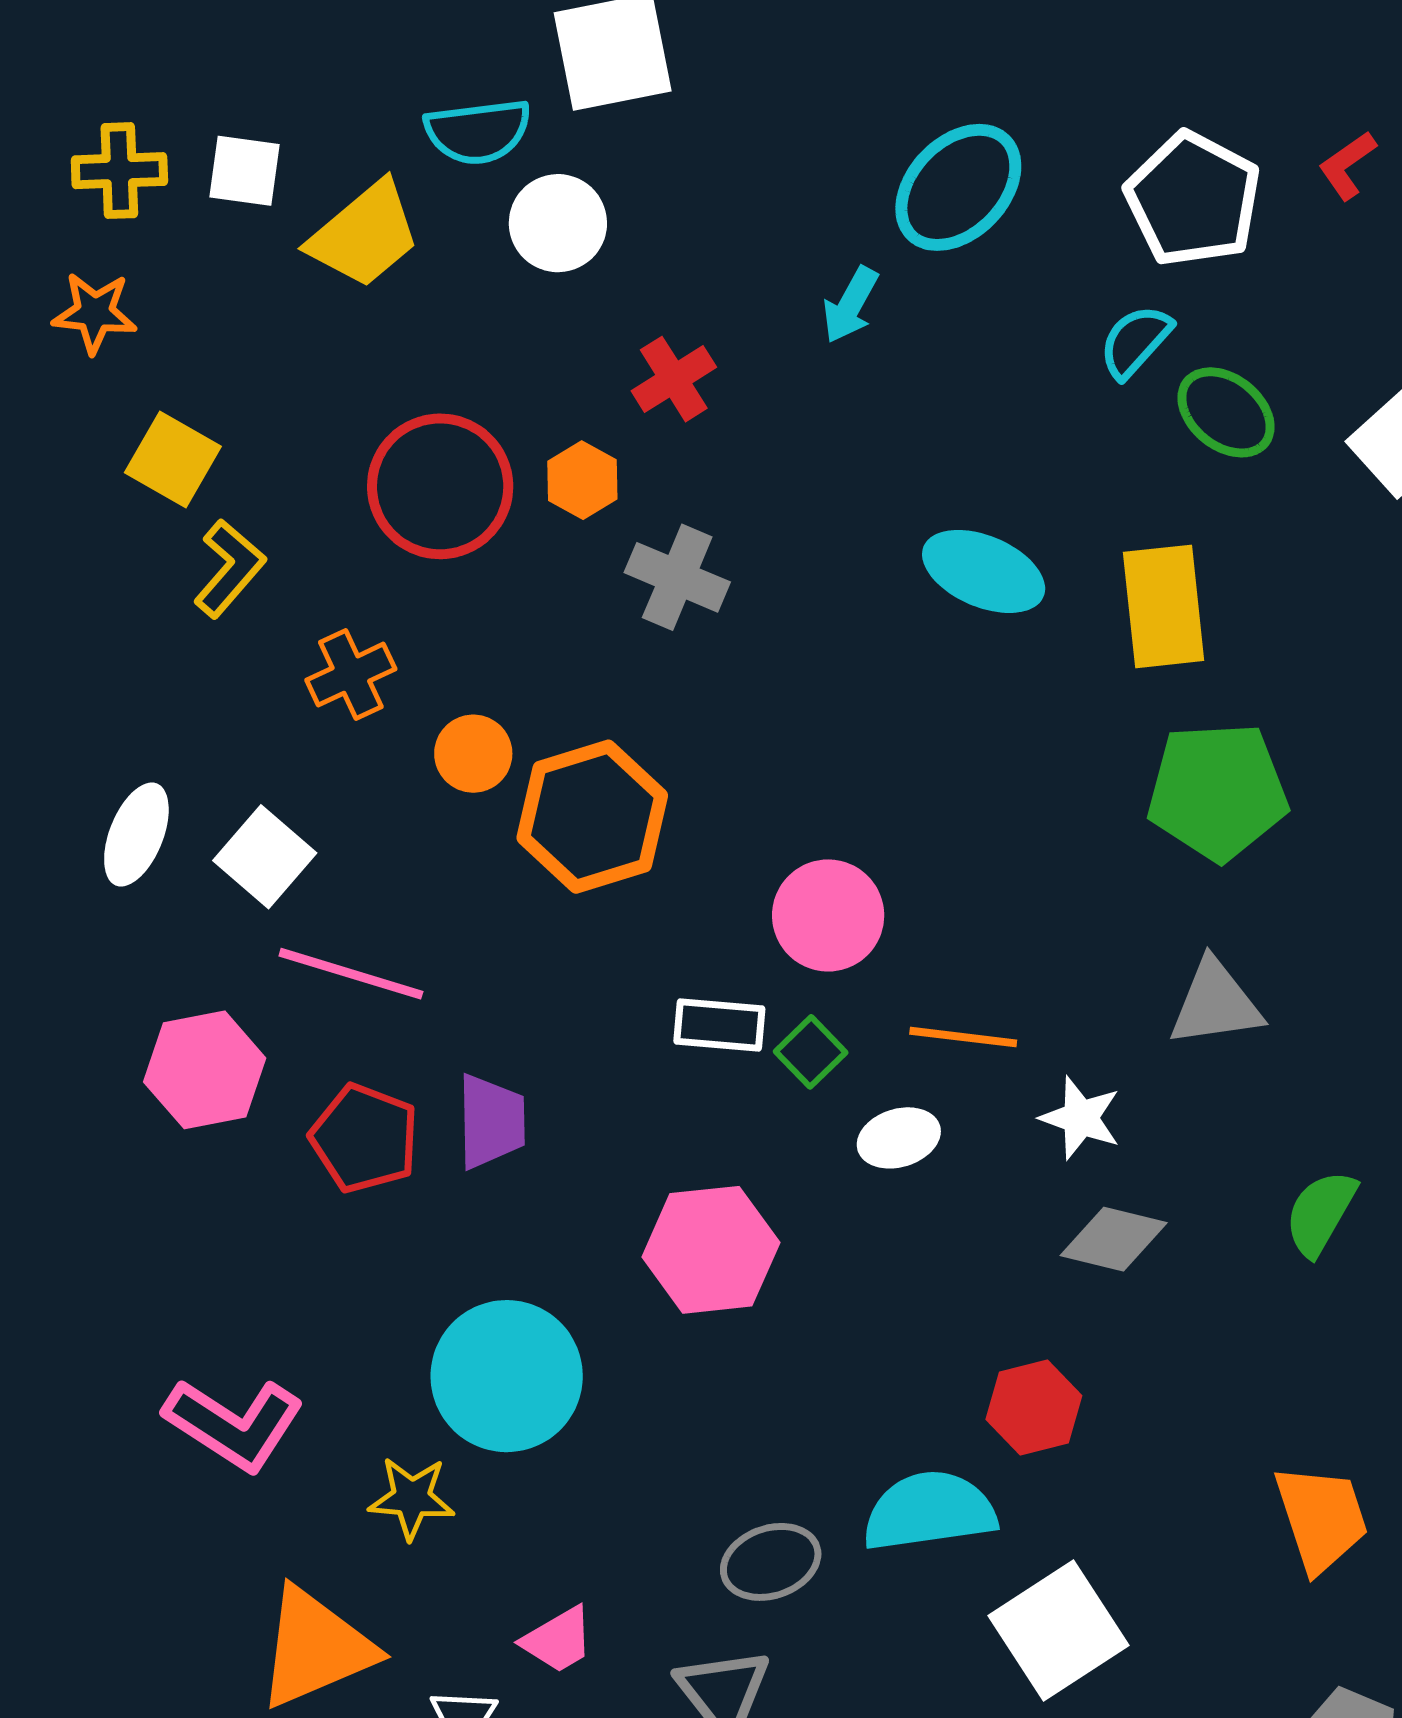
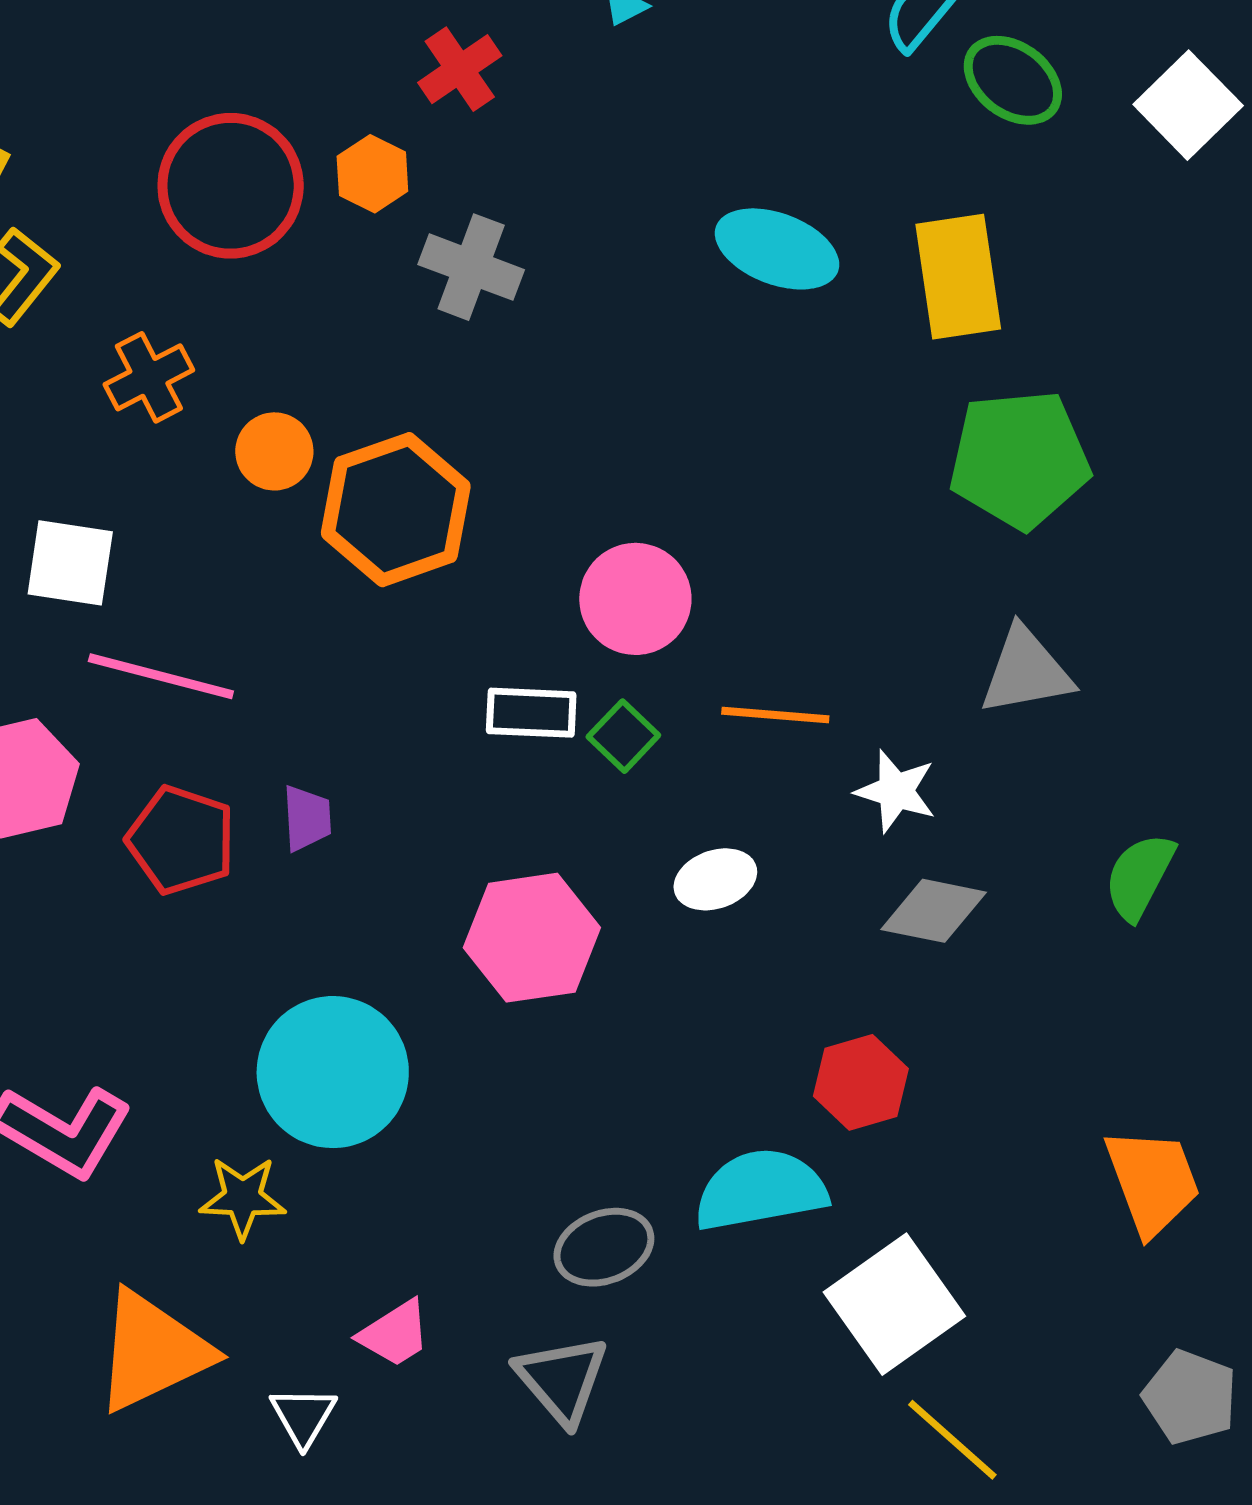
white square: (265, 857) -> (70, 563), turned -30
purple trapezoid: (491, 1121) -> (307, 818), size x0.7
white ellipse: (899, 1138) -> (715, 879), moved

